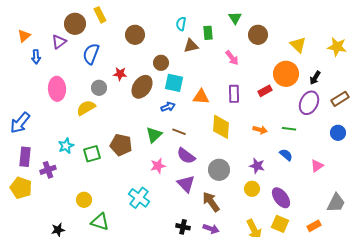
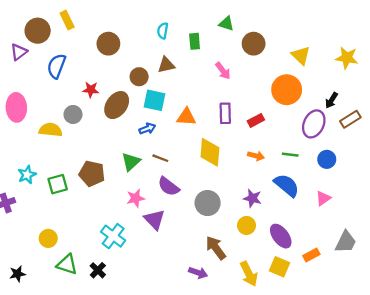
green triangle: (235, 18) -> (226, 24), turned -40
brown triangle: (191, 46) -> (166, 65), moved
black arrow: (315, 78) -> (331, 100), moved
gray circle: (99, 88) -> (73, 114), moved
red rectangle: (265, 91) -> (256, 120), moved
yellow semicircle: (86, 108) -> (51, 130), turned 36
blue circle: (338, 133) -> (327, 159), moved
blue semicircle: (286, 155) -> (287, 185), size x1.6
purple triangle: (186, 184) -> (154, 220), moved
brown arrow: (211, 202) -> (216, 248), moved
orange rectangle: (314, 226) -> (311, 255), moved
black cross: (183, 227) -> (98, 270), moved, turned 32

